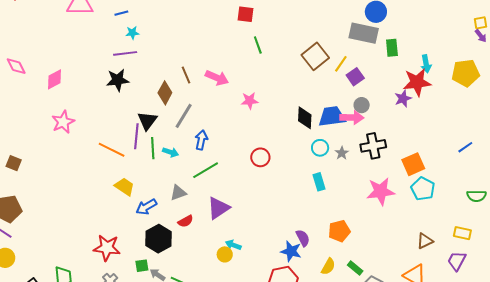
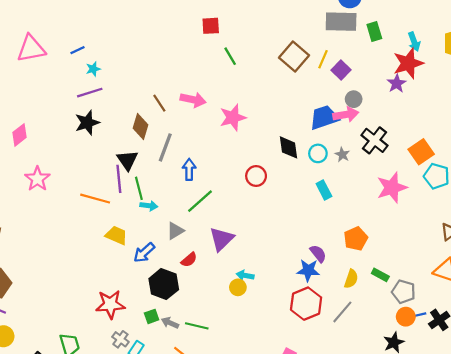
pink star: (250, 101) -> (233, 117), size x1.4
black diamond: (305, 118) -> (289, 147), moved
black cross: (373, 146) -> (375, 140), turned -30
cyan arrow: (171, 152) -> (149, 206), moved

